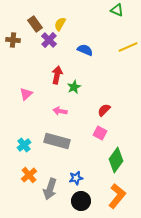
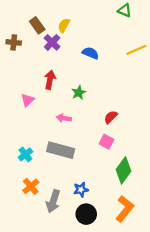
red arrow: (57, 75) -> (50, 80), moved

